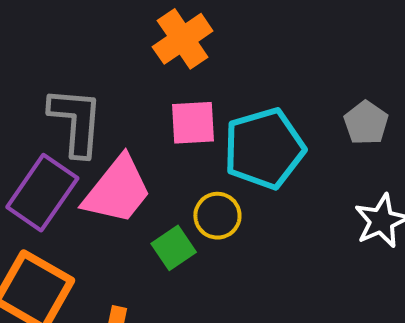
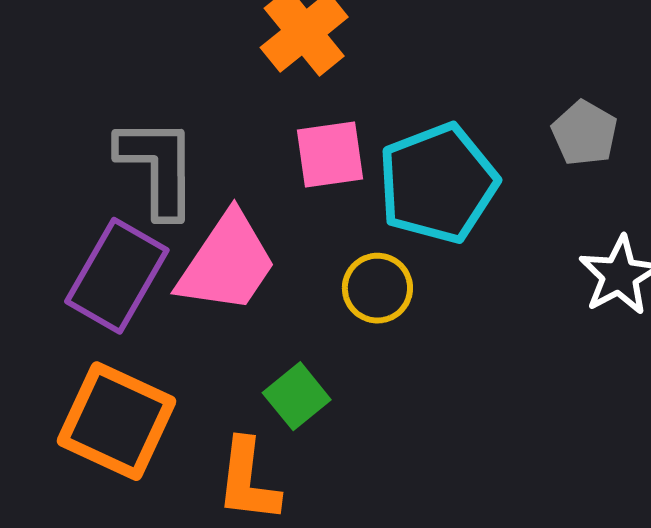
green square: (174, 248) -> (297, 396), moved

